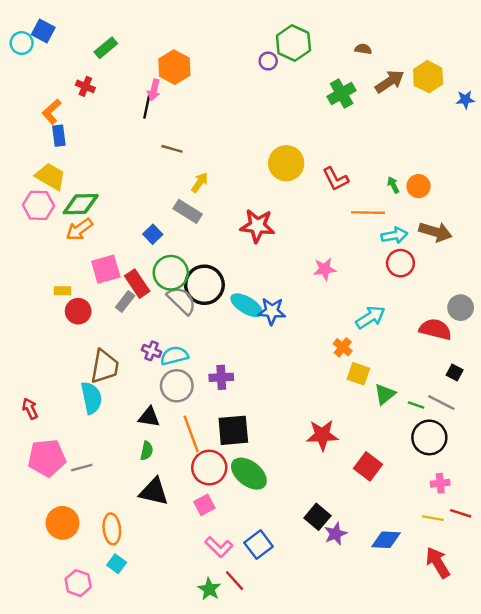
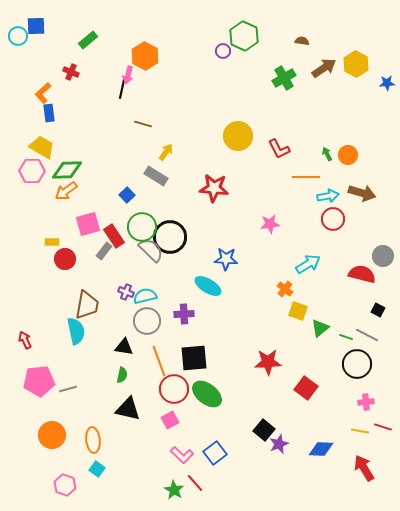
blue square: (43, 31) -> (36, 26), turned -30
cyan ellipse: (247, 305) -> (208, 286), moved

